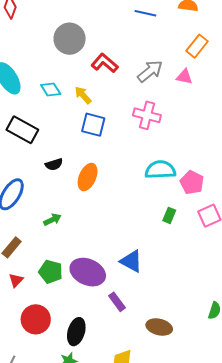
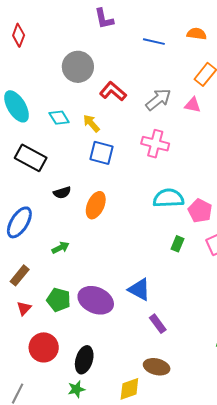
purple rectangle: (117, 302) -> (158, 324), moved
brown ellipse: (159, 327) -> (157, 367), moved

